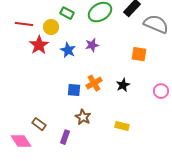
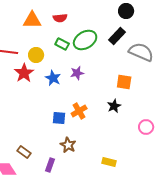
green rectangle: (67, 13) -> (62, 44), moved
black star: (123, 85) -> (114, 106), moved
pink circle: (161, 91) -> (146, 127), moved
yellow rectangle: (122, 126) -> (109, 162), moved

